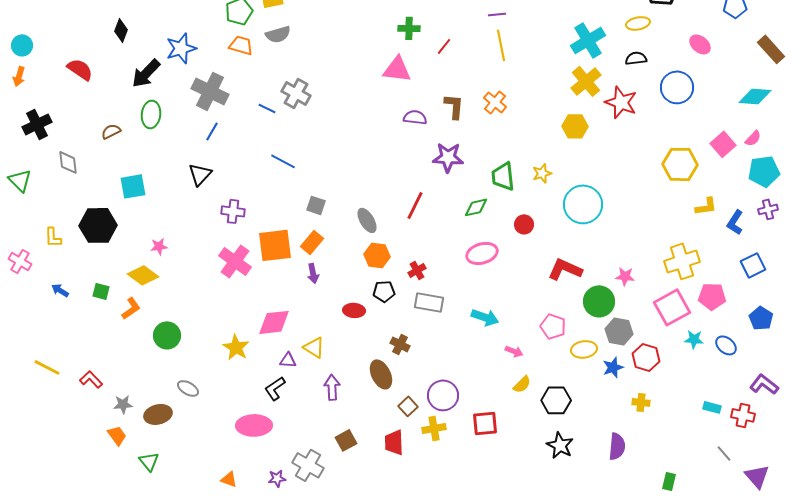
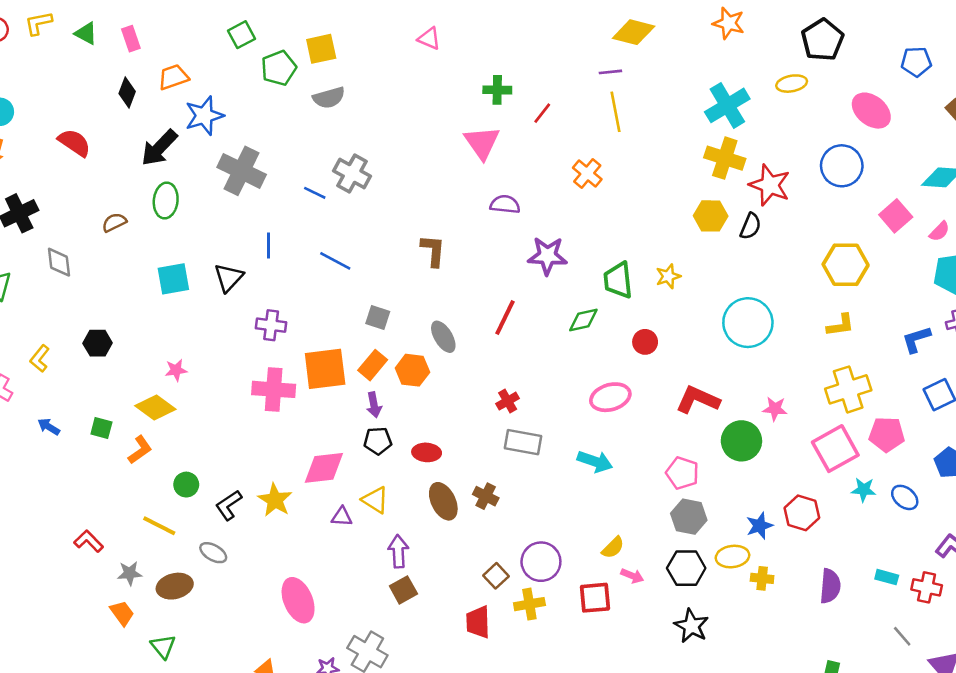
pink ellipse: (700, 44) -> (871, 111), size x1.4
orange trapezoid: (241, 45) -> (173, 77), moved, turned -35
black semicircle: (636, 58) -> (750, 226), moved, turned 120
pink triangle: (397, 69) -> (482, 143), turned 48
yellow cross: (586, 81) -> (725, 158), turned -32
orange cross: (495, 102) -> (587, 174), moved
brown L-shape: (454, 106) -> (433, 251), moved
blue line: (212, 131) -> (268, 245), moved, turned -30
pink square: (723, 144) -> (896, 216), moved
cyan square: (133, 186) -> (173, 279), moved
cyan circle: (583, 204) -> (748, 323), moved
yellow L-shape: (706, 206) -> (840, 325), moved
blue L-shape: (735, 222) -> (916, 339), turned 40
black hexagon: (98, 225) -> (98, 343), size x0.6
yellow L-shape: (53, 237) -> (40, 359), turned 40
pink ellipse: (482, 253) -> (610, 397), moved
orange hexagon: (377, 255) -> (412, 370), moved
pink cross: (235, 261) -> (274, 389), turned -32
black pentagon: (384, 291) -> (378, 441), moved
gray hexagon: (619, 331) -> (689, 517), moved
green circle: (167, 335) -> (186, 485), size x0.7
yellow ellipse: (584, 349) -> (732, 557), moved
pink arrow: (514, 351) -> (632, 576), moved
yellow line: (47, 367) -> (159, 526), moved
brown ellipse: (381, 374) -> (443, 501), moved
yellow semicircle: (522, 384) -> (613, 548), moved
black L-shape: (275, 388) -> (229, 505), moved
yellow cross: (641, 402) -> (762, 578), moved
pink ellipse: (254, 425) -> (298, 600), turned 68
brown square: (346, 440) -> (403, 590), moved
purple semicircle: (617, 446) -> (830, 586), moved

